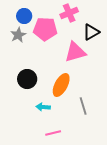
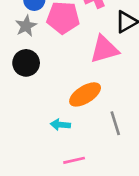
black circle: (27, 79) -> (26, 63), moved
orange ellipse: (61, 85) -> (85, 94), turned 30

